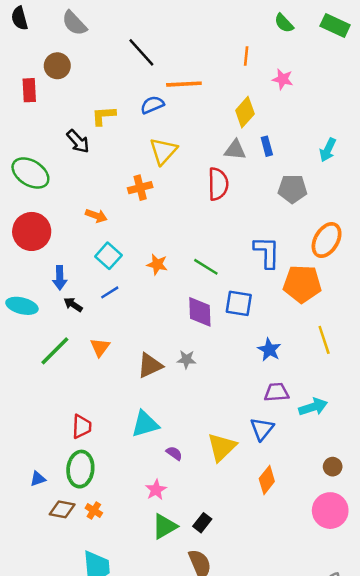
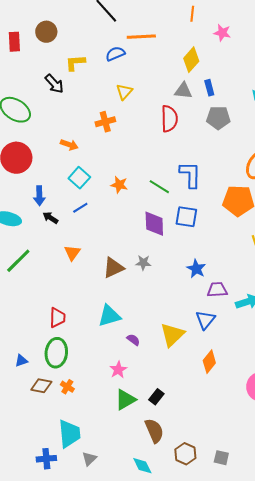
brown circle: (57, 66) -> (46, 32), moved
yellow triangle: (163, 151) -> (124, 92), size x0.7
gray pentagon: (292, 189) -> (218, 118), moved
blue L-shape: (267, 252) -> (190, 175), moved
blue star: (269, 350) -> (196, 269), moved
green line: (55, 351) -> (18, 261), moved

